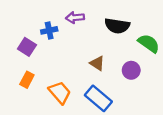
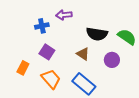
black semicircle: (117, 26) -> (97, 34), moved
purple square: (27, 47) -> (47, 52), moved

